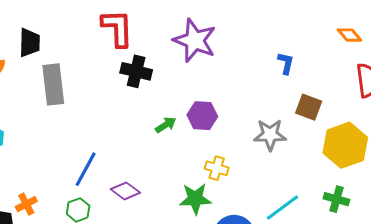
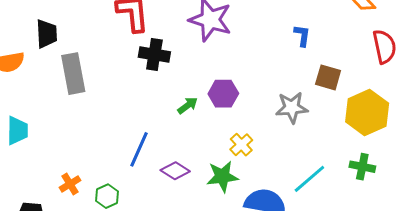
yellow cross: (217, 168) -> (241, 145), turned 35
blue line: (86, 169) -> (139, 149), moved
purple diamond: (125, 191) -> (175, 171), moved
orange cross: (26, 204) -> (70, 184), moved

